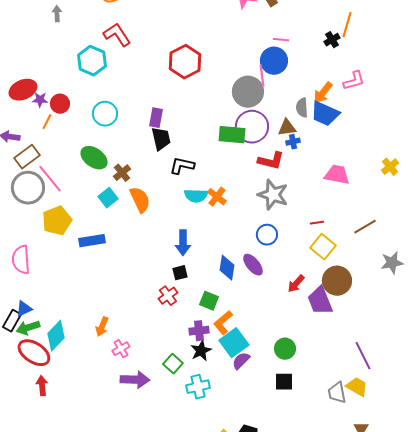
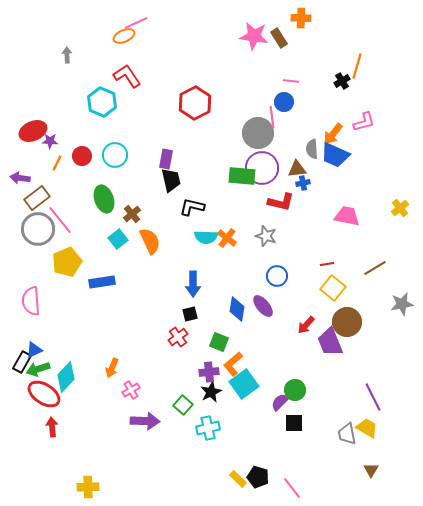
blue circle: (274, 61) -> (284, 102), size x0.7
red circle: (60, 104) -> (82, 156), moved
green ellipse: (94, 158) -> (104, 199), turned 36
gray star: (273, 195) -> (266, 236), moved, size x0.7
purple semicircle: (241, 361) -> (280, 402), moved

